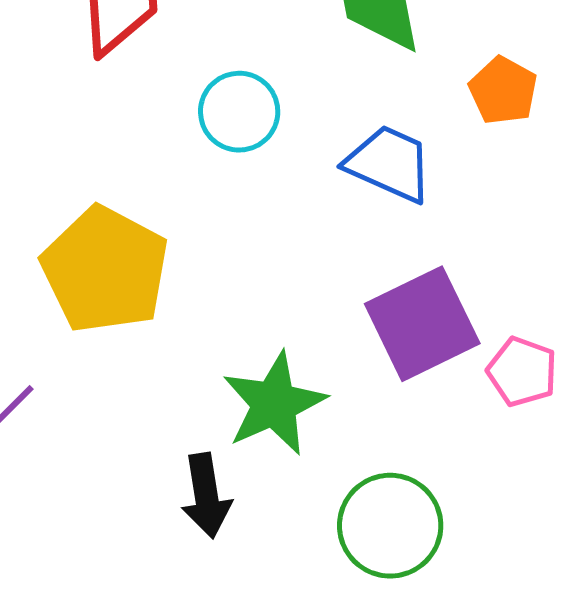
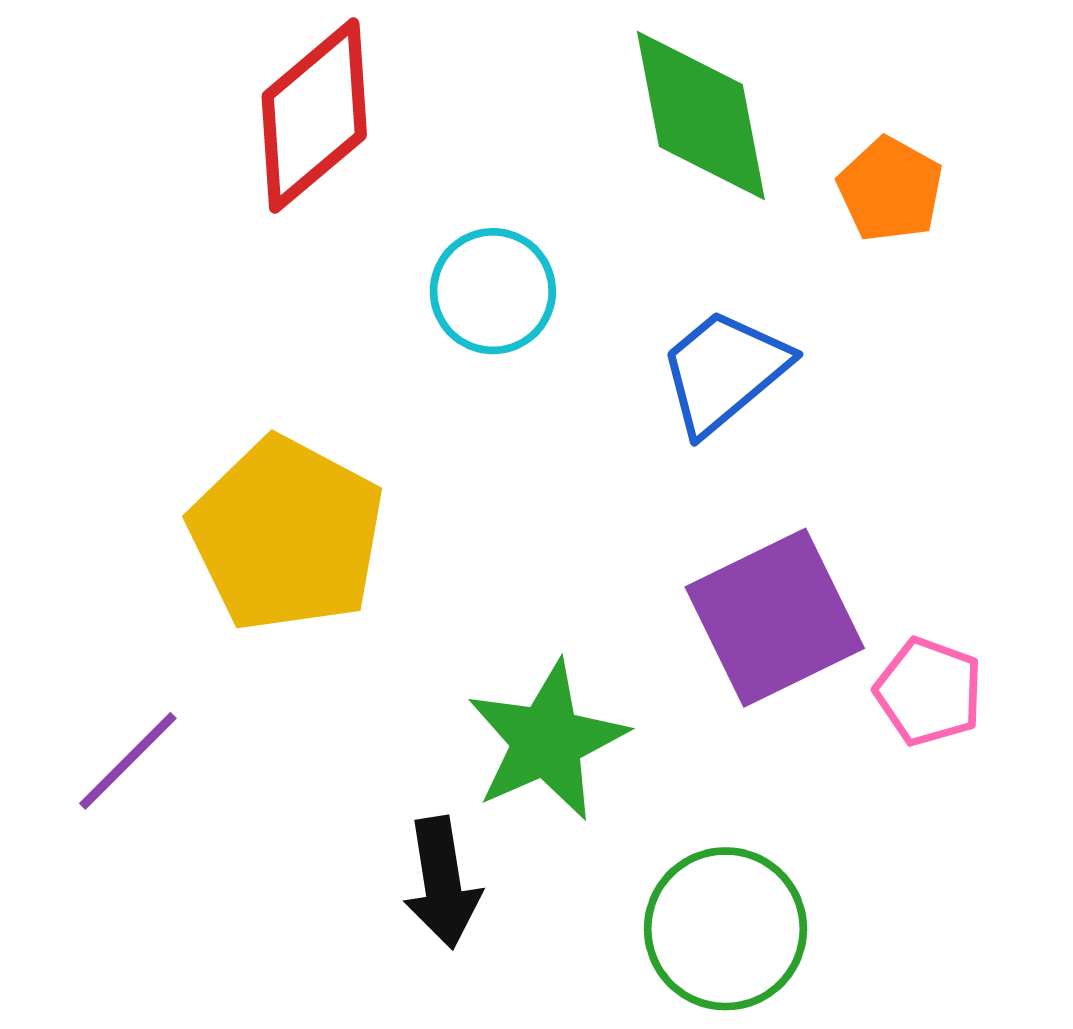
orange pentagon: (503, 91) -> (890, 189), moved
blue trapezoid: (389, 164) -> (724, 371), turned -64

